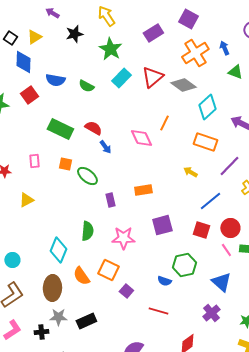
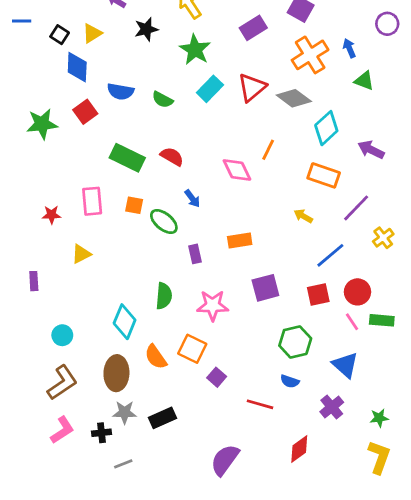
blue arrow: (105, 147) -> (192, 198), moved
pink rectangle: (34, 161) -> (92, 201), size x1.5
red square: (201, 230) -> (318, 295), turned -30
blue semicircle: (164, 281) -> (290, 381), moved

